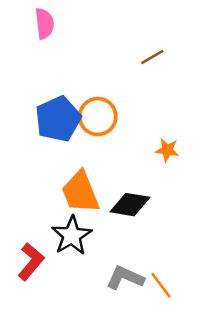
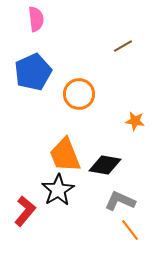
blue pentagon: (58, 119) -> (33, 72), moved
gray L-shape: (125, 278) -> (120, 201), moved

